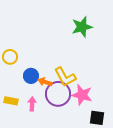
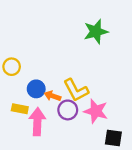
purple circle: (58, 94) -> (68, 110), size x0.7
yellow rectangle: (11, 101) -> (20, 109), moved
pink arrow: (32, 104) -> (37, 122), size x1.6

